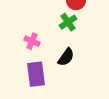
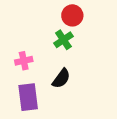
pink cross: (32, 41) -> (24, 61), turned -35

